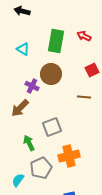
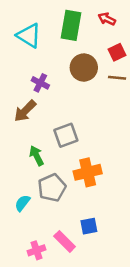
cyan triangle: (23, 49) -> (29, 36), size x1.5
red square: (92, 70) -> (117, 52), moved
brown circle: (51, 74) -> (84, 68), moved
brown line: (84, 97) -> (117, 78), moved

